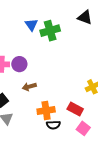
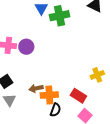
brown arrow: (29, 87) -> (36, 88), moved
black semicircle: (53, 125) -> (55, 110), turned -72

